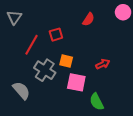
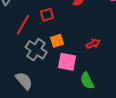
orange square: (66, 61) -> (57, 41), turned -32
gray semicircle: (21, 91) -> (24, 81), moved

